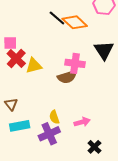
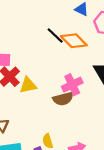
pink cross: (75, 63) -> (72, 85), turned -36

